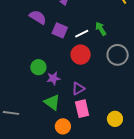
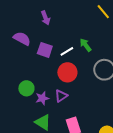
purple triangle: (78, 89) -> (61, 96), moved

